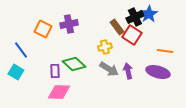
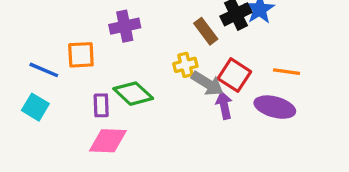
orange square: (43, 29) -> (81, 55), moved, turned -30
red square: (132, 35) -> (234, 75), moved
blue line: (21, 50) -> (44, 70), turned -30
gray arrow: (109, 69) -> (207, 83), moved

